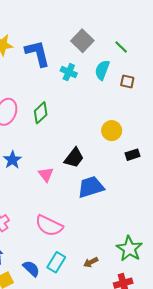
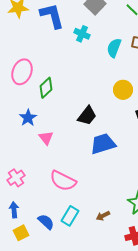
cyan semicircle: (102, 70) -> (114, 48), moved
green diamond: (41, 113) -> (46, 88), moved
pink triangle: (46, 174) -> (46, 138), moved

